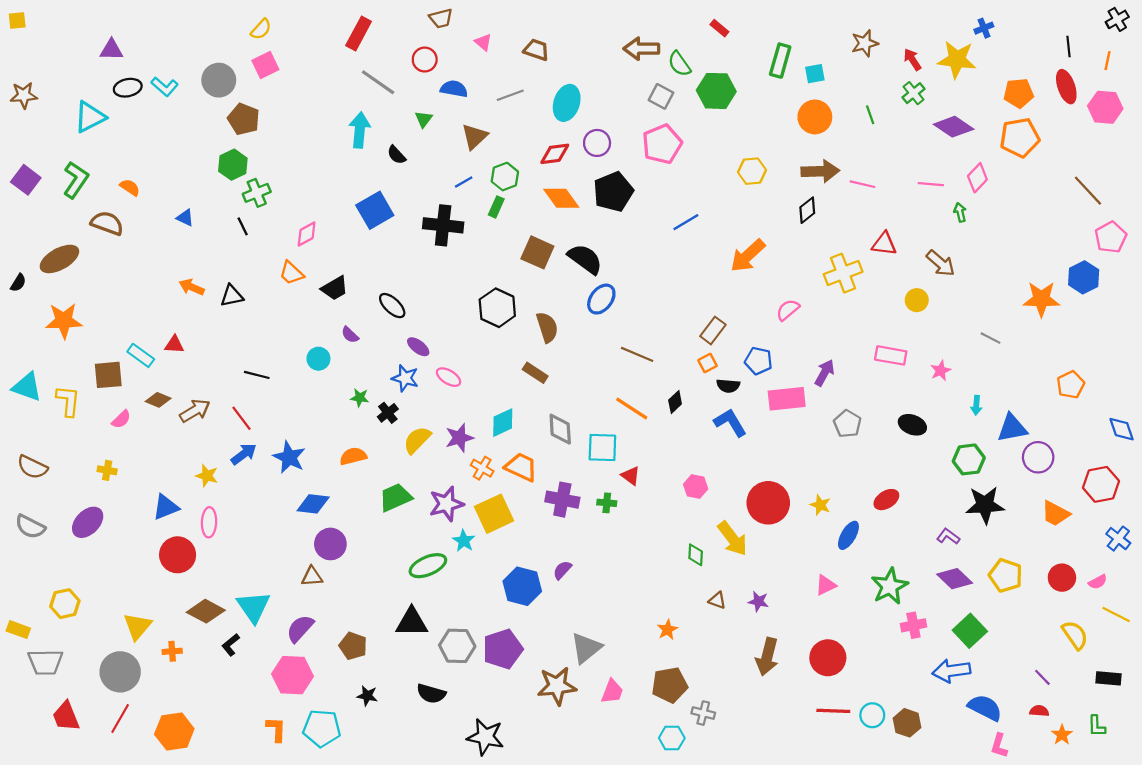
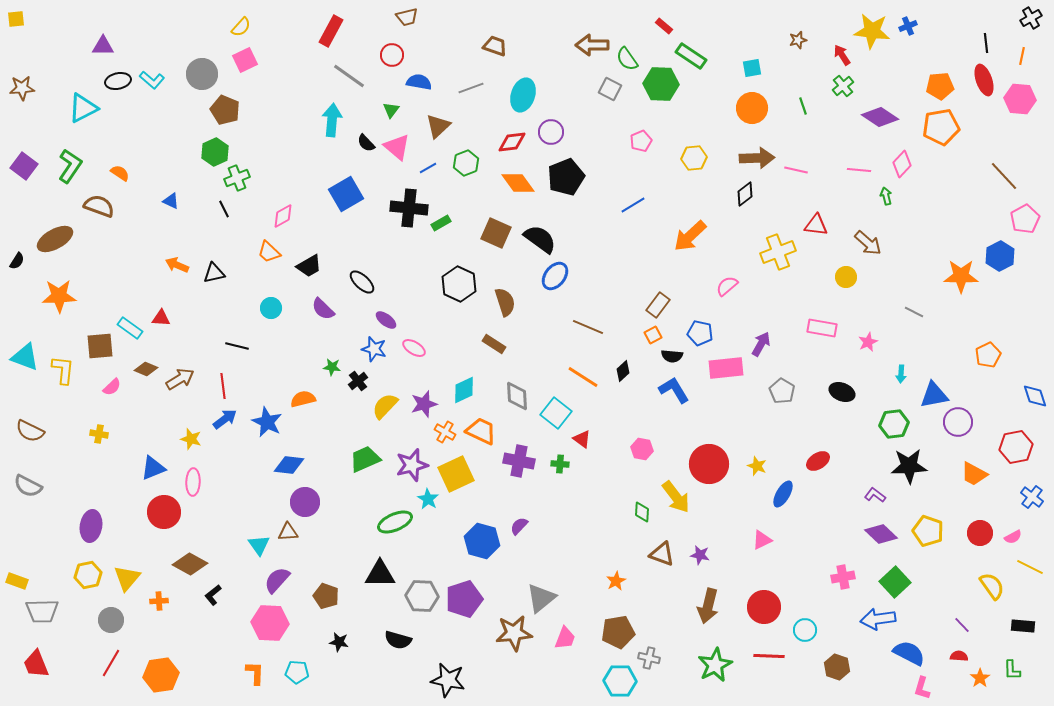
pink triangle: (483, 42) -> (397, 147), moved, size x1.6
brown star: (865, 43) -> (798, 40), size x0.7
yellow star: (957, 60) -> (872, 31), moved
green rectangle: (780, 61) -> (691, 56), moved, turned -72
pink pentagon: (662, 144) -> (641, 141), moved, size x0.6
green rectangle: (496, 207) -> (441, 223), moved, turned 36
purple semicircle: (350, 335) -> (323, 309), size x1.4
cyan circle: (318, 359) -> (271, 308), moved
red line: (242, 418) -> (223, 386), turned 30
cyan square: (602, 448) -> (556, 413), turned 36
orange semicircle: (353, 456) -> (303, 399), moved
purple ellipse: (88, 522) -> (91, 526), moved, turned -36
green star: (890, 586) -> (715, 665), moved
brown triangle: (717, 600) -> (662, 554), size x1.5
yellow hexagon: (65, 604) -> (88, 575), moved
cyan triangle: (253, 607) -> (259, 545), moved, size x0.7
gray circle: (120, 672) -> (111, 620), size x0.7
cyan circle: (872, 715) -> (805, 630), moved
red trapezoid: (66, 716) -> (36, 664), moved
cyan pentagon: (322, 728) -> (297, 672), size x0.7
cyan hexagon: (672, 738) -> (620, 681), size x1.4

